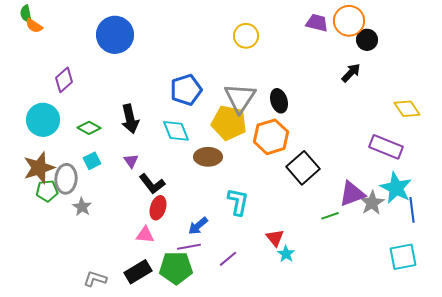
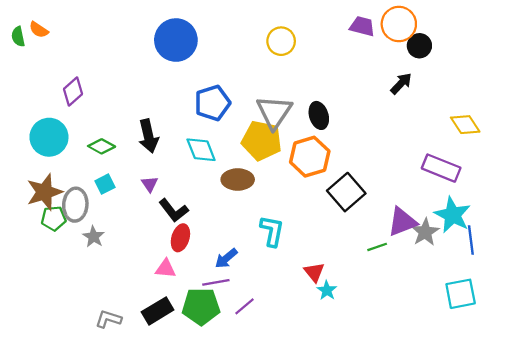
green semicircle: (26, 14) -> (18, 37), moved
blue circle: (115, 35) -> (176, 40), moved
purple line: (228, 259) -> (244, 306), moved

